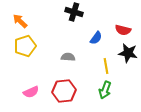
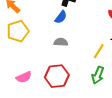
blue semicircle: (96, 38) -> (61, 17), moved
yellow line: (106, 66) -> (99, 51), turned 42

